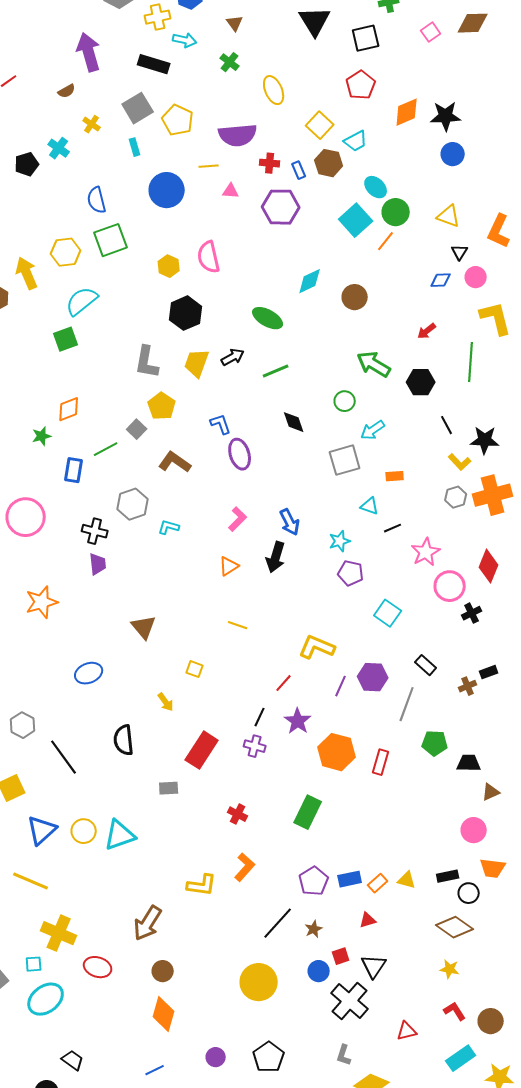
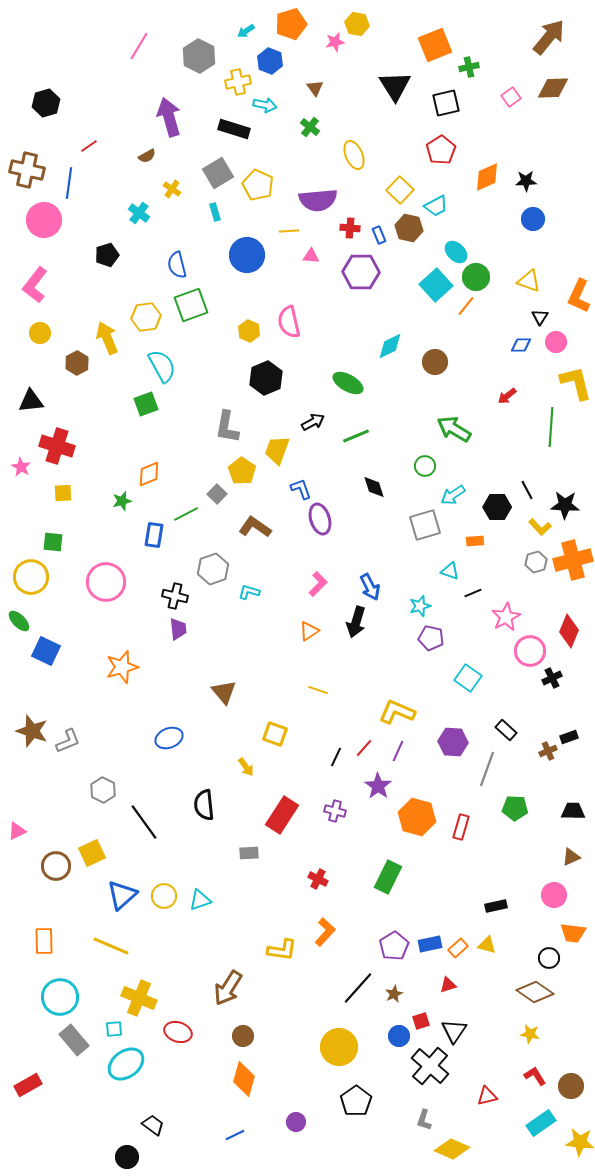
black star: (446, 116) -> (526, 181), size x0.7
black pentagon: (27, 164) -> (107, 255), moved
cyan semicircle: (82, 301) -> (162, 366), turned 100
yellow trapezoid: (197, 363) -> (277, 450), moved
black hexagon: (421, 382) -> (497, 507), moved
yellow square: (195, 669) -> (275, 734), size x1.4
purple line: (341, 686) -> (398, 751), moved
black line: (260, 717) -> (336, 757), moved
black trapezoid: (469, 763) -> (573, 811), moved
cyan triangle: (120, 835) -> (200, 900), size x0.7
black rectangle: (448, 876) -> (496, 906), moved
black pentagon: (269, 1057) -> (356, 1101), moved

